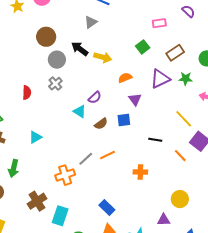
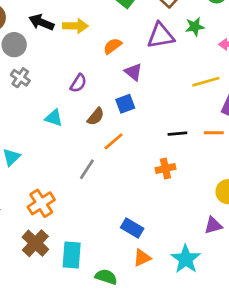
purple triangle: (160, 79) -> (161, 36), turned 30
cyan triangle: (80, 111) -> (54, 118), moved
yellow line: (184, 119) -> (206, 82), turned -48
black line: (155, 140) -> (177, 134), moved
orange line: (108, 155) -> (114, 141), moved
orange line: (180, 156) -> (214, 133), turned -32
orange cross: (65, 175) -> (41, 203), moved

